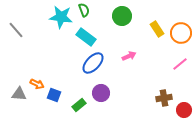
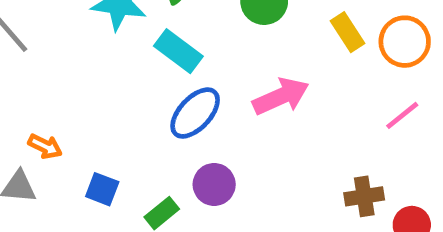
pink arrow: (129, 56) -> (281, 96), size x1.6
orange arrow: (37, 84) -> (45, 146), moved

